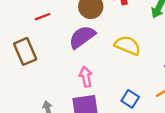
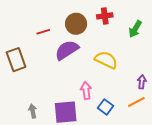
red line: (43, 17) -> (43, 32), moved
pink arrow: (86, 77) -> (86, 90), moved

